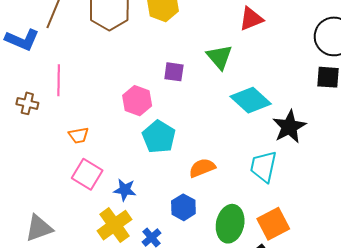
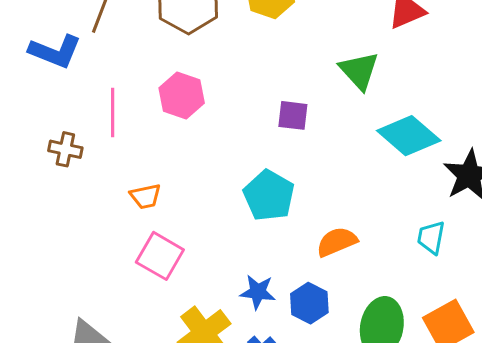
purple square: (174, 72) -> (293, 115), moved
pink hexagon: (137, 101) -> (182, 96), moved
cyan trapezoid: (264, 167) -> (431, 237), size x0.7
blue star: (125, 190) -> (258, 292), moved

